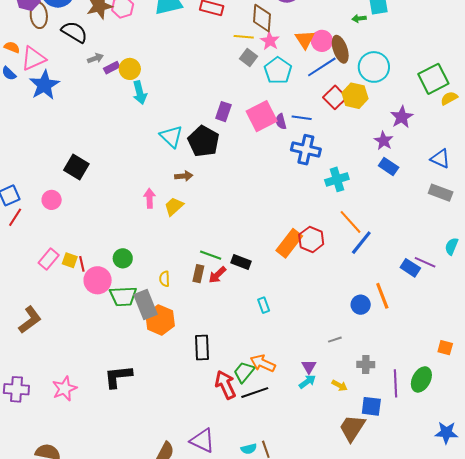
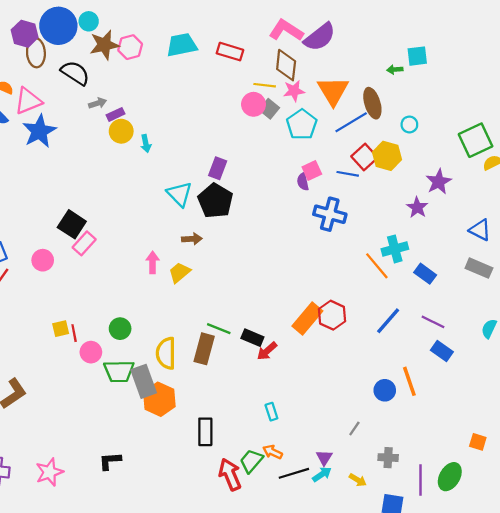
orange triangle: (305, 40) -> (333, 91), size x1.4
pink star: (270, 41) -> (294, 91), turned 30
pink circle: (322, 41) -> (254, 104), moved
cyan circle: (374, 67) -> (409, 124), size x0.5
yellow circle: (130, 69) -> (121, 131), moved
cyan arrow: (140, 93) -> (146, 144), size x0.7
purple rectangle: (223, 112) -> (218, 168), moved
pink square: (262, 116) -> (312, 170), moved, size x0.6
blue line: (302, 118) -> (348, 174), moved
blue rectangle: (389, 167) -> (425, 274), moved
cyan cross: (337, 179) -> (395, 249), moved
orange line: (351, 222) -> (377, 266), moved
pink rectangle: (49, 259) -> (84, 243), moved
yellow square: (70, 260) -> (61, 329), turned -35
purple line: (425, 262) -> (433, 322), moved
brown rectangle: (198, 274) -> (204, 349), size x1.5
red arrow: (217, 275) -> (267, 351), moved
yellow semicircle: (165, 279) -> (166, 353), size x1.8
pink circle: (98, 280) -> (91, 352), size x0.7
cyan rectangle: (264, 305) -> (271, 412), moved
gray line: (335, 340) -> (354, 428), turned -40
orange arrow: (263, 363) -> (273, 452), size x0.7
black L-shape: (118, 377) -> (110, 461), size x0.7
black line: (255, 393) -> (294, 473), moved

